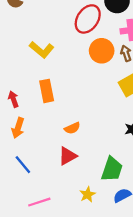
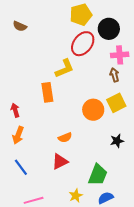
yellow L-shape: (42, 50) -> (65, 69), moved, turned -65
orange circle: (102, 51) -> (93, 110), moved
orange rectangle: (47, 91) -> (47, 92), moved

